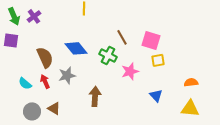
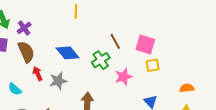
purple cross: (34, 16) -> (24, 28), moved
green cross: (108, 55) -> (101, 60), turned 30
brown semicircle: (45, 57) -> (26, 52), moved
red arrow: (45, 81) -> (38, 74), moved

